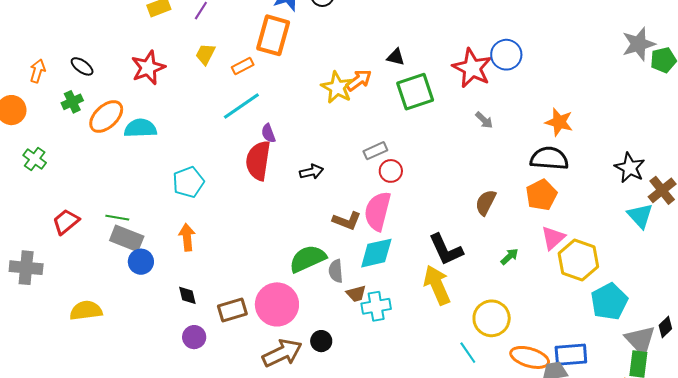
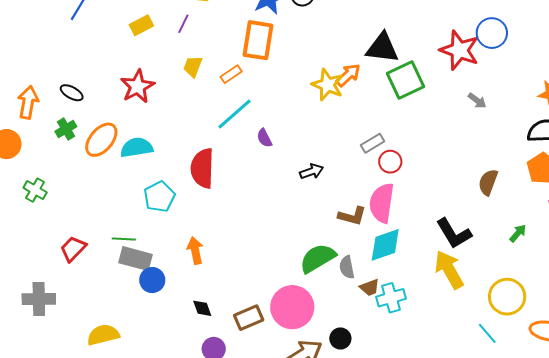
black triangle: (396, 57) -> (382, 48), size x1.8
orange arrow: (38, 71) -> (28, 102), size x1.4
red semicircle: (258, 161) -> (202, 168), moved
cyan pentagon: (188, 182) -> (159, 197), moved

